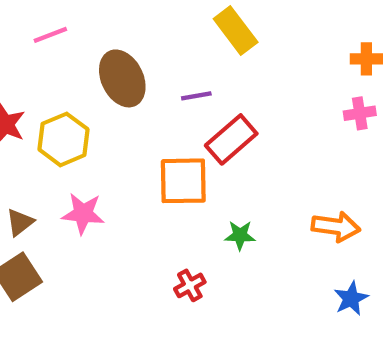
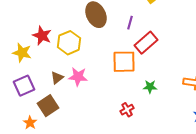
purple line: (196, 96) -> (130, 23), turned -64
brown triangle: (20, 222) -> (57, 78), moved

